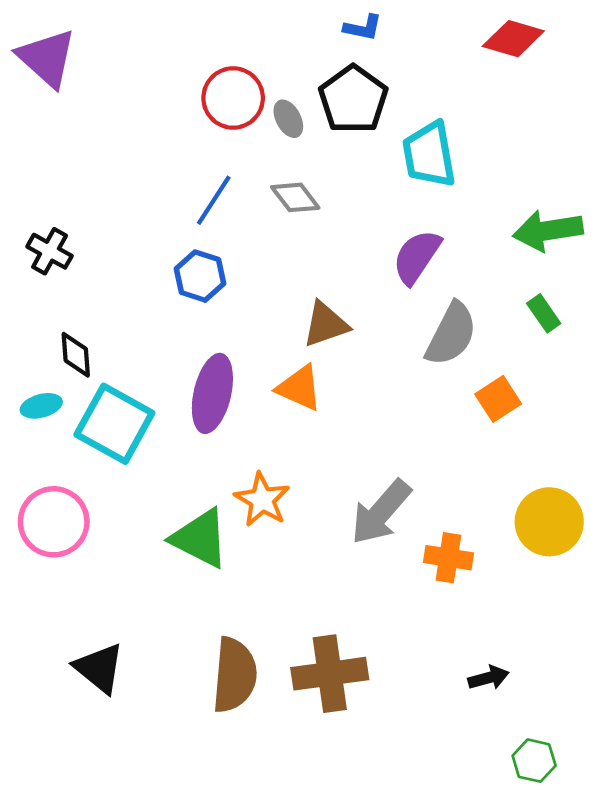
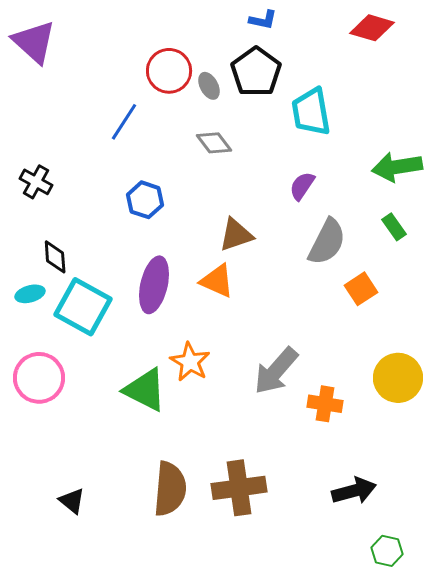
blue line: (214, 200) -> (124, 122), moved
purple semicircle: (417, 257) -> (302, 186), size x0.7
black triangle: (99, 668) -> (72, 501), moved, size x0.7
black arrow: (488, 678) -> (354, 491), size x1.5

